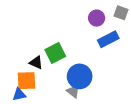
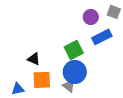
green square: (55, 53) -> (74, 50), moved
orange square: (27, 81) -> (42, 80), moved

